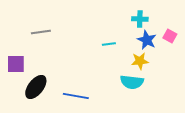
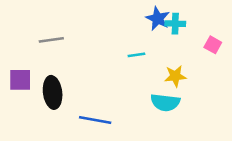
blue star: (147, 40) -> (158, 19), moved
black ellipse: (36, 87) -> (53, 92), moved, turned -45

